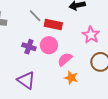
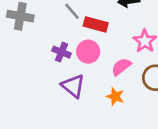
pink semicircle: (65, 59) -> (121, 67), moved
purple triangle: (26, 80) -> (73, 86), moved

